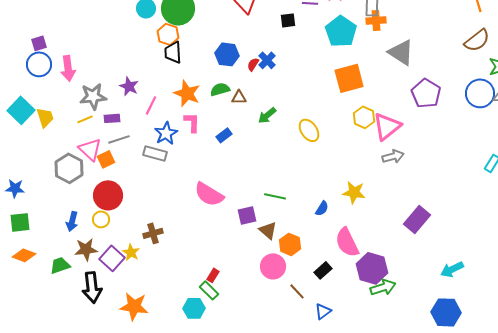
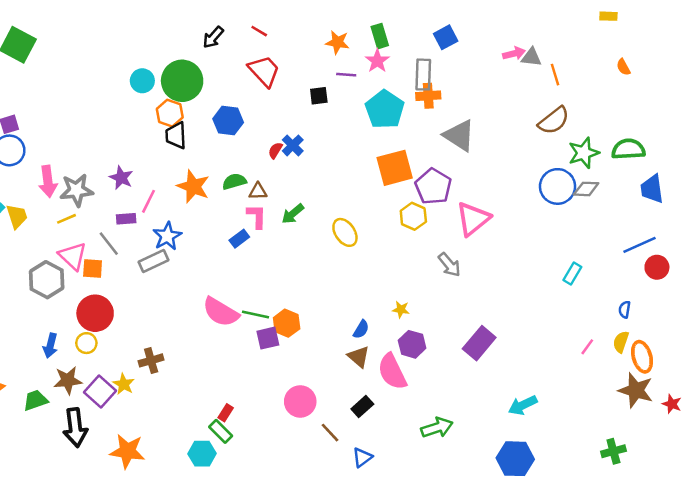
blue hexagon: (227, 54) -> (228, 121), moved
pink arrow: (68, 68) -> (48, 181), moved
purple pentagon: (426, 93) -> (433, 186), moved
purple rectangle: (112, 118) -> (126, 219), moved
pink L-shape: (192, 122) -> (257, 216), moved
pink triangle: (387, 126) -> (473, 219), moved
gray line: (119, 139) -> (109, 244), turned 70
gray rectangle: (155, 153) -> (154, 261), turned -40
gray arrow: (393, 156) -> (449, 265), turned 65
orange square: (106, 159) -> (93, 268), turned 30
yellow star: (354, 192) -> (401, 310), size x0.6
green line: (275, 196) -> (255, 314), moved
brown triangle: (268, 230) -> (359, 357), moved
orange hexagon: (290, 244) -> (287, 323), moved
purple hexagon: (372, 268) -> (412, 344), moved, size x0.7

